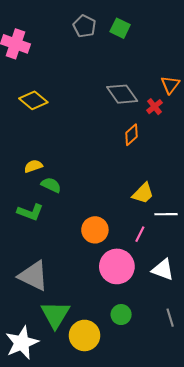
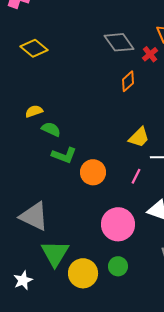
green L-shape: (30, 212) -> (64, 155), moved
pink circle: (117, 266) -> (118, 224), moved
green circle: (121, 315) -> (118, 266), moved
white star: (22, 343) -> (23, 280), size x0.6

